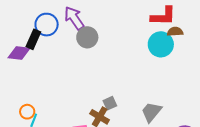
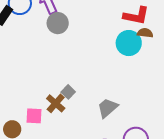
gray square: (110, 103) -> (68, 92), turned -32

